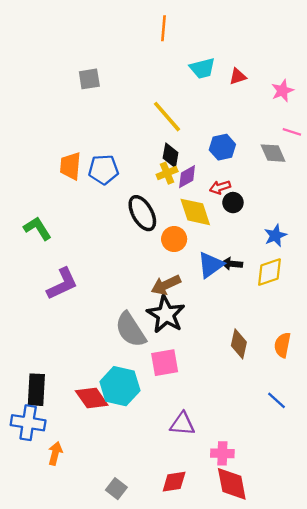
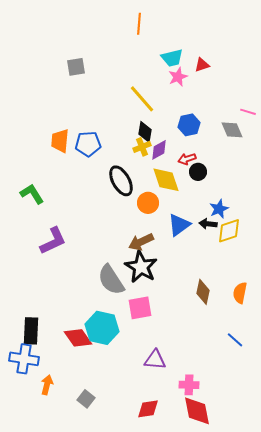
pink star: (282, 91) -> (178, 77), moved
blue star: (275, 235) -> (219, 209), moved
black arrow: (232, 264) -> (208, 224), moved
gray square: (116, 489) -> (86, 399), moved

